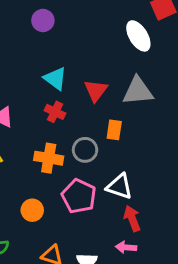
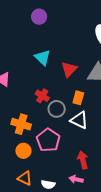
red cross: (55, 112) -> (42, 96), moved
orange cross: (49, 158) -> (21, 124), moved
white triangle: (119, 186) -> (79, 120), moved
orange circle: (32, 210) -> (23, 151), moved

